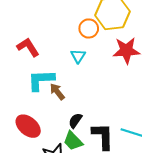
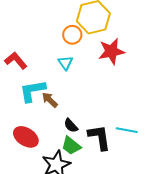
black semicircle: (75, 121) -> (71, 126), turned -70

